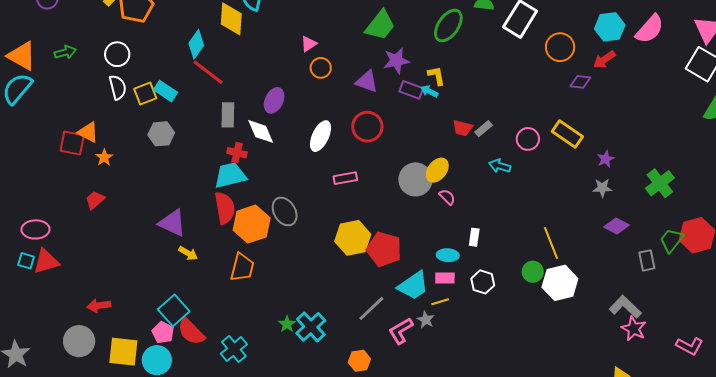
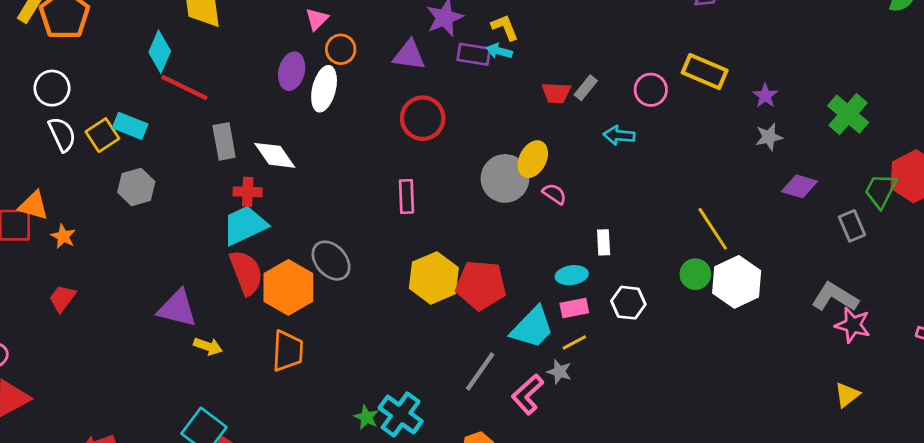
purple ellipse: (274, 100) -> (292, 71), moved
white ellipse: (321, 136) -> (324, 89), moved
pink rectangle: (345, 178) -> (407, 196), turned -70

